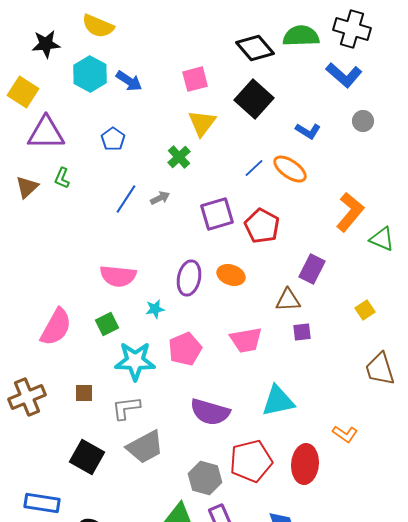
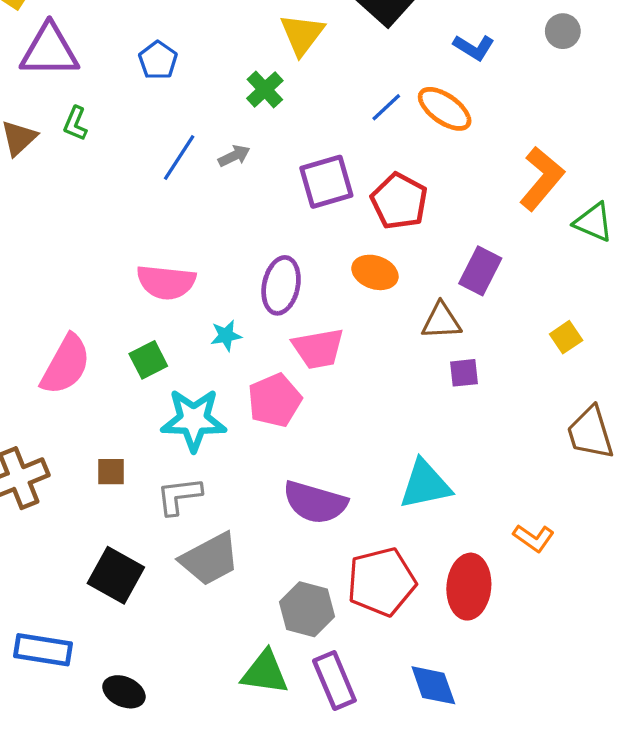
orange ellipse: (231, 275) -> (375, 272), moved
pink trapezoid: (246, 340) -> (318, 349), moved

